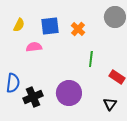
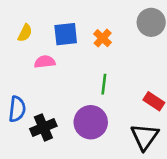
green line: (91, 59) -> (104, 84), moved
black triangle: (110, 104) -> (145, 137), size x1.6

